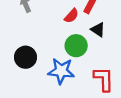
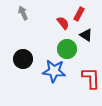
red semicircle: (71, 16) -> (63, 23), turned -80

